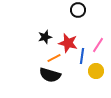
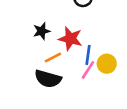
pink line: (98, 45) -> (88, 70), moved
yellow circle: (96, 71) -> (107, 64), moved

